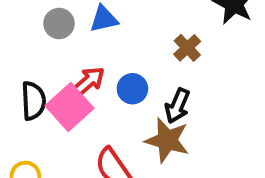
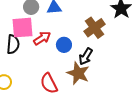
brown cross: (187, 48) -> (95, 28), size x1.5
pink square: (69, 107) -> (22, 28), moved, turned 30

